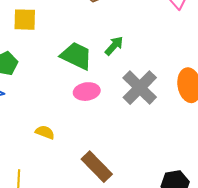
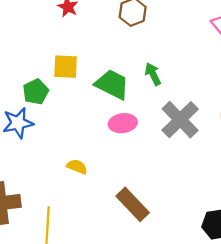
yellow square: (25, 20) -> (66, 67), moved
green arrow: (114, 46) -> (153, 74), turned -70

